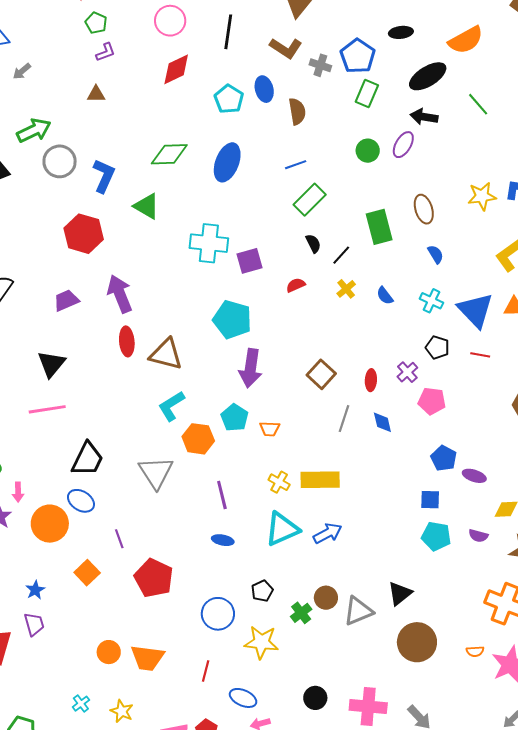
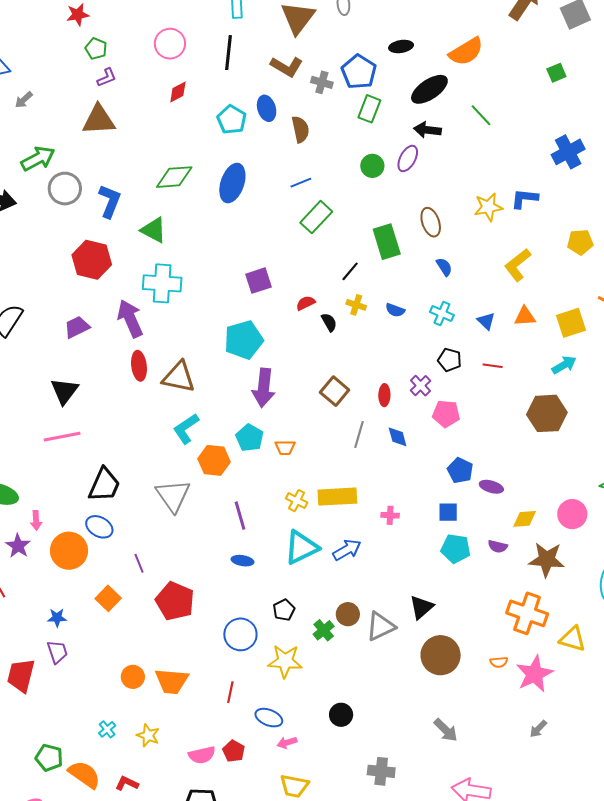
red diamond: (176, 69) -> (178, 92), size x0.7
brown triangle: (96, 94) -> (99, 120), size x1.8
cyan cross: (209, 243) -> (162, 283), moved
black semicircle: (313, 243) -> (329, 322), moved
yellow cross: (346, 289) -> (356, 305), turned -30
blue semicircle: (385, 296) -> (395, 310), turned -30
blue triangle: (475, 310) -> (486, 321), size x0.5
cyan pentagon: (232, 320) -> (244, 340), turned -30
blue star: (35, 590) -> (57, 618), turned 30
pink cross: (368, 707) -> (390, 515), moved, size x0.5

